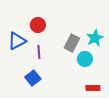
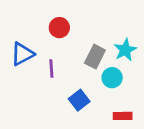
red circle: (38, 25) -> (59, 28), moved
blue square: (33, 78) -> (79, 100), moved

